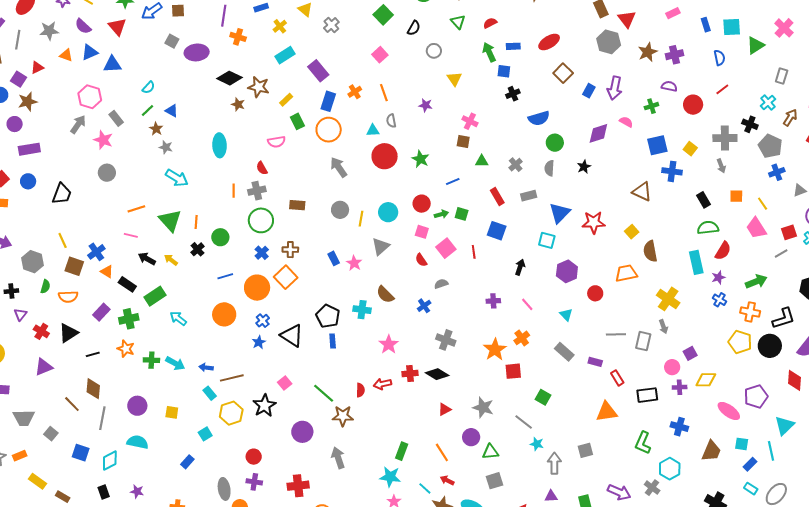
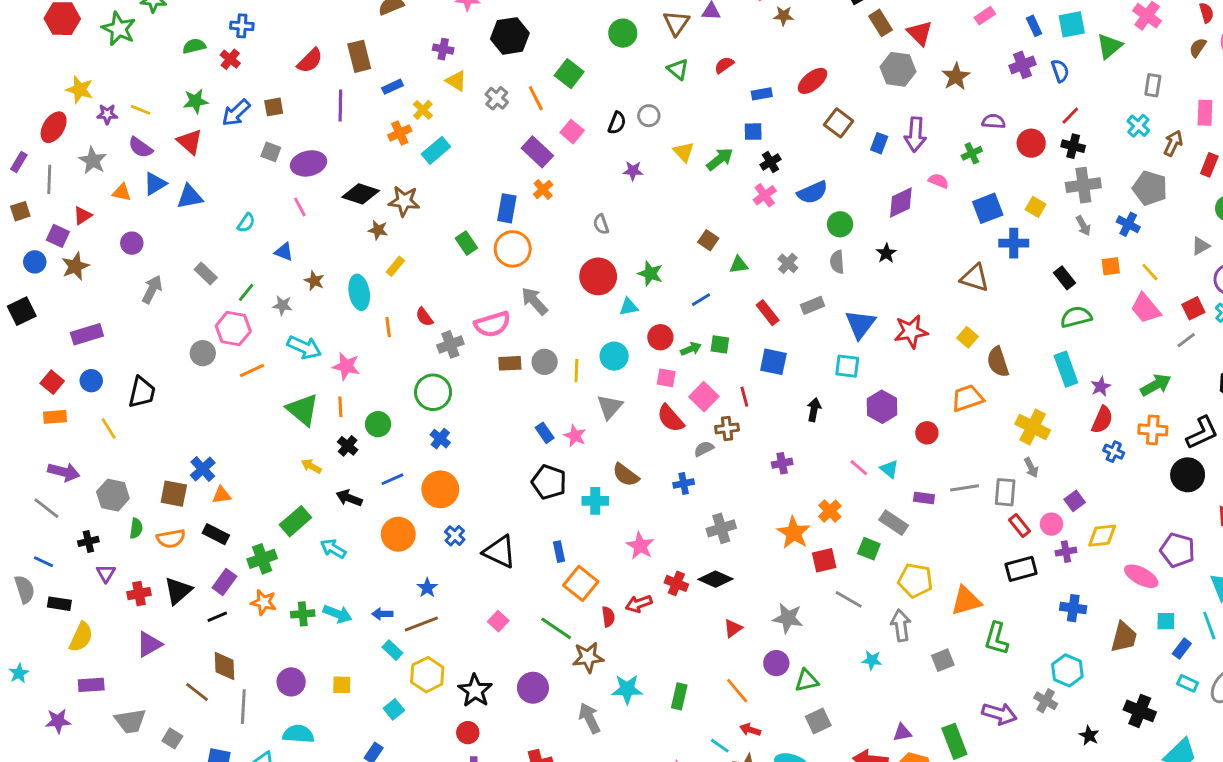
black semicircle: (414, 28) -> (617, 123), moved
gray star: (49, 31) -> (93, 161), turned -30
orange cross: (238, 37) -> (400, 133), moved, turned -35
green arrow: (489, 52) -> (720, 159), moved, turned 84
purple cross: (674, 55) -> (1022, 65), moved
purple rectangle: (318, 71) -> (537, 152), moved
orange line: (384, 93) -> (536, 98), moved
pink hexagon: (90, 97) -> (233, 329), moved
yellow rectangle: (286, 100) -> (395, 266), moved
purple star: (426, 105) -> (633, 171), moved
green line: (147, 110) -> (246, 292), moved
pink cross: (470, 121) -> (765, 195), moved, turned 35
purple circle: (15, 124) -> (132, 243), moved
black cross: (750, 124) -> (1073, 146), moved
brown star: (156, 129) -> (314, 281), moved
cyan triangle: (373, 130) -> (629, 307), moved
pink star: (103, 140) -> (346, 366), moved
pink semicircle: (276, 142) -> (492, 324), moved, size x1.4
brown square: (463, 142) -> (708, 240), turned 32
blue cross: (777, 172) -> (1128, 224), moved, turned -35
orange line: (234, 191) -> (388, 327), moved
gray cross: (257, 191) -> (450, 344), moved
brown rectangle: (297, 205) -> (510, 363), moved
orange line: (136, 209) -> (252, 371), moved
pink line: (131, 235) -> (300, 207), moved, turned 56
yellow line: (63, 240) -> (109, 428), moved
brown cross: (290, 250) -> (727, 428), moved
red semicircle: (723, 251) -> (1102, 420), moved
black arrow: (147, 259) -> (349, 498), moved
red semicircle: (421, 260) -> (671, 418), size x1.5
orange triangle: (107, 272) -> (222, 495), turned -32
orange square: (286, 277) -> (581, 583), moved
black rectangle: (127, 284) -> (216, 534), moved
blue cross: (719, 300) -> (1114, 452), moved
pink line: (527, 304) -> (859, 468), moved
blue cross: (424, 306) -> (684, 484), turned 32
purple rectangle: (101, 312) -> (224, 582), moved
black pentagon: (328, 316) -> (549, 482), moved
red cross: (41, 331) -> (139, 594), turned -35
gray cross: (446, 340) -> (721, 528), turned -30
blue star: (259, 342) -> (427, 588), moved
yellow pentagon: (740, 342) -> (915, 581), moved
purple rectangle: (595, 362) -> (924, 498), moved
red cross: (410, 374) -> (676, 583), turned 35
red rectangle: (617, 378) -> (1020, 526), moved
purple pentagon: (756, 396) -> (1177, 550), turned -30
green square: (543, 397) -> (869, 549), moved
black star: (264, 406) -> (475, 691), moved
gray line: (524, 422) -> (849, 599), moved
green L-shape: (643, 443) -> (996, 638), moved
gray arrow: (554, 463) -> (901, 625), moved
cyan star: (390, 477) -> (627, 689), moved

